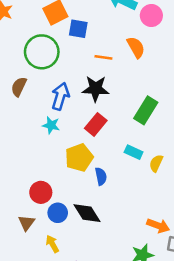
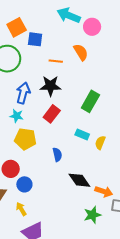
yellow pentagon: (79, 158) -> (25, 139), moved, turned 30
black diamond: (87, 213) -> (79, 180), moved

